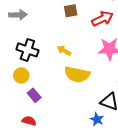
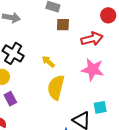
yellow semicircle: (77, 74) -> (56, 87), turned 80

